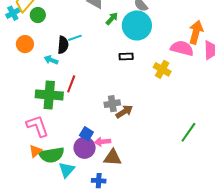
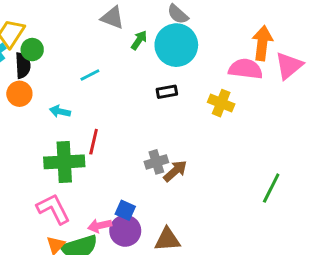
black semicircle: (63, 45) -> (23, 65), moved
pink arrow: (102, 142) -> (100, 226), moved

